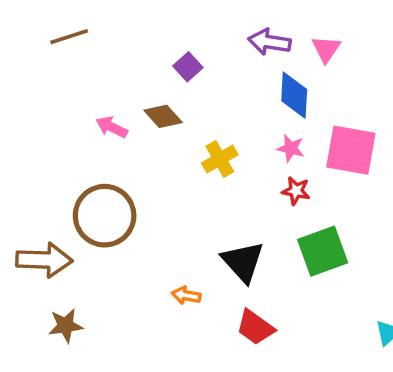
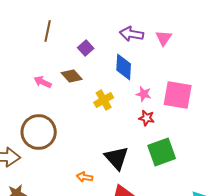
brown line: (69, 37) -> (48, 31), moved, turned -60
blue diamond: (294, 95) -> (124, 67), moved

